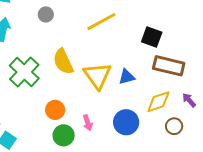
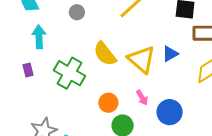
blue circle: (126, 122) -> (170, 112), moved
pink arrow: (88, 123) -> (142, 98), moved

